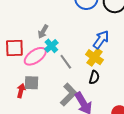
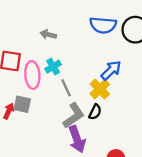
gray arrow: (43, 32) -> (48, 35), moved, turned 64
pink ellipse: (35, 56) -> (32, 75), turned -70
gray L-shape: (69, 95) -> (74, 116), moved

